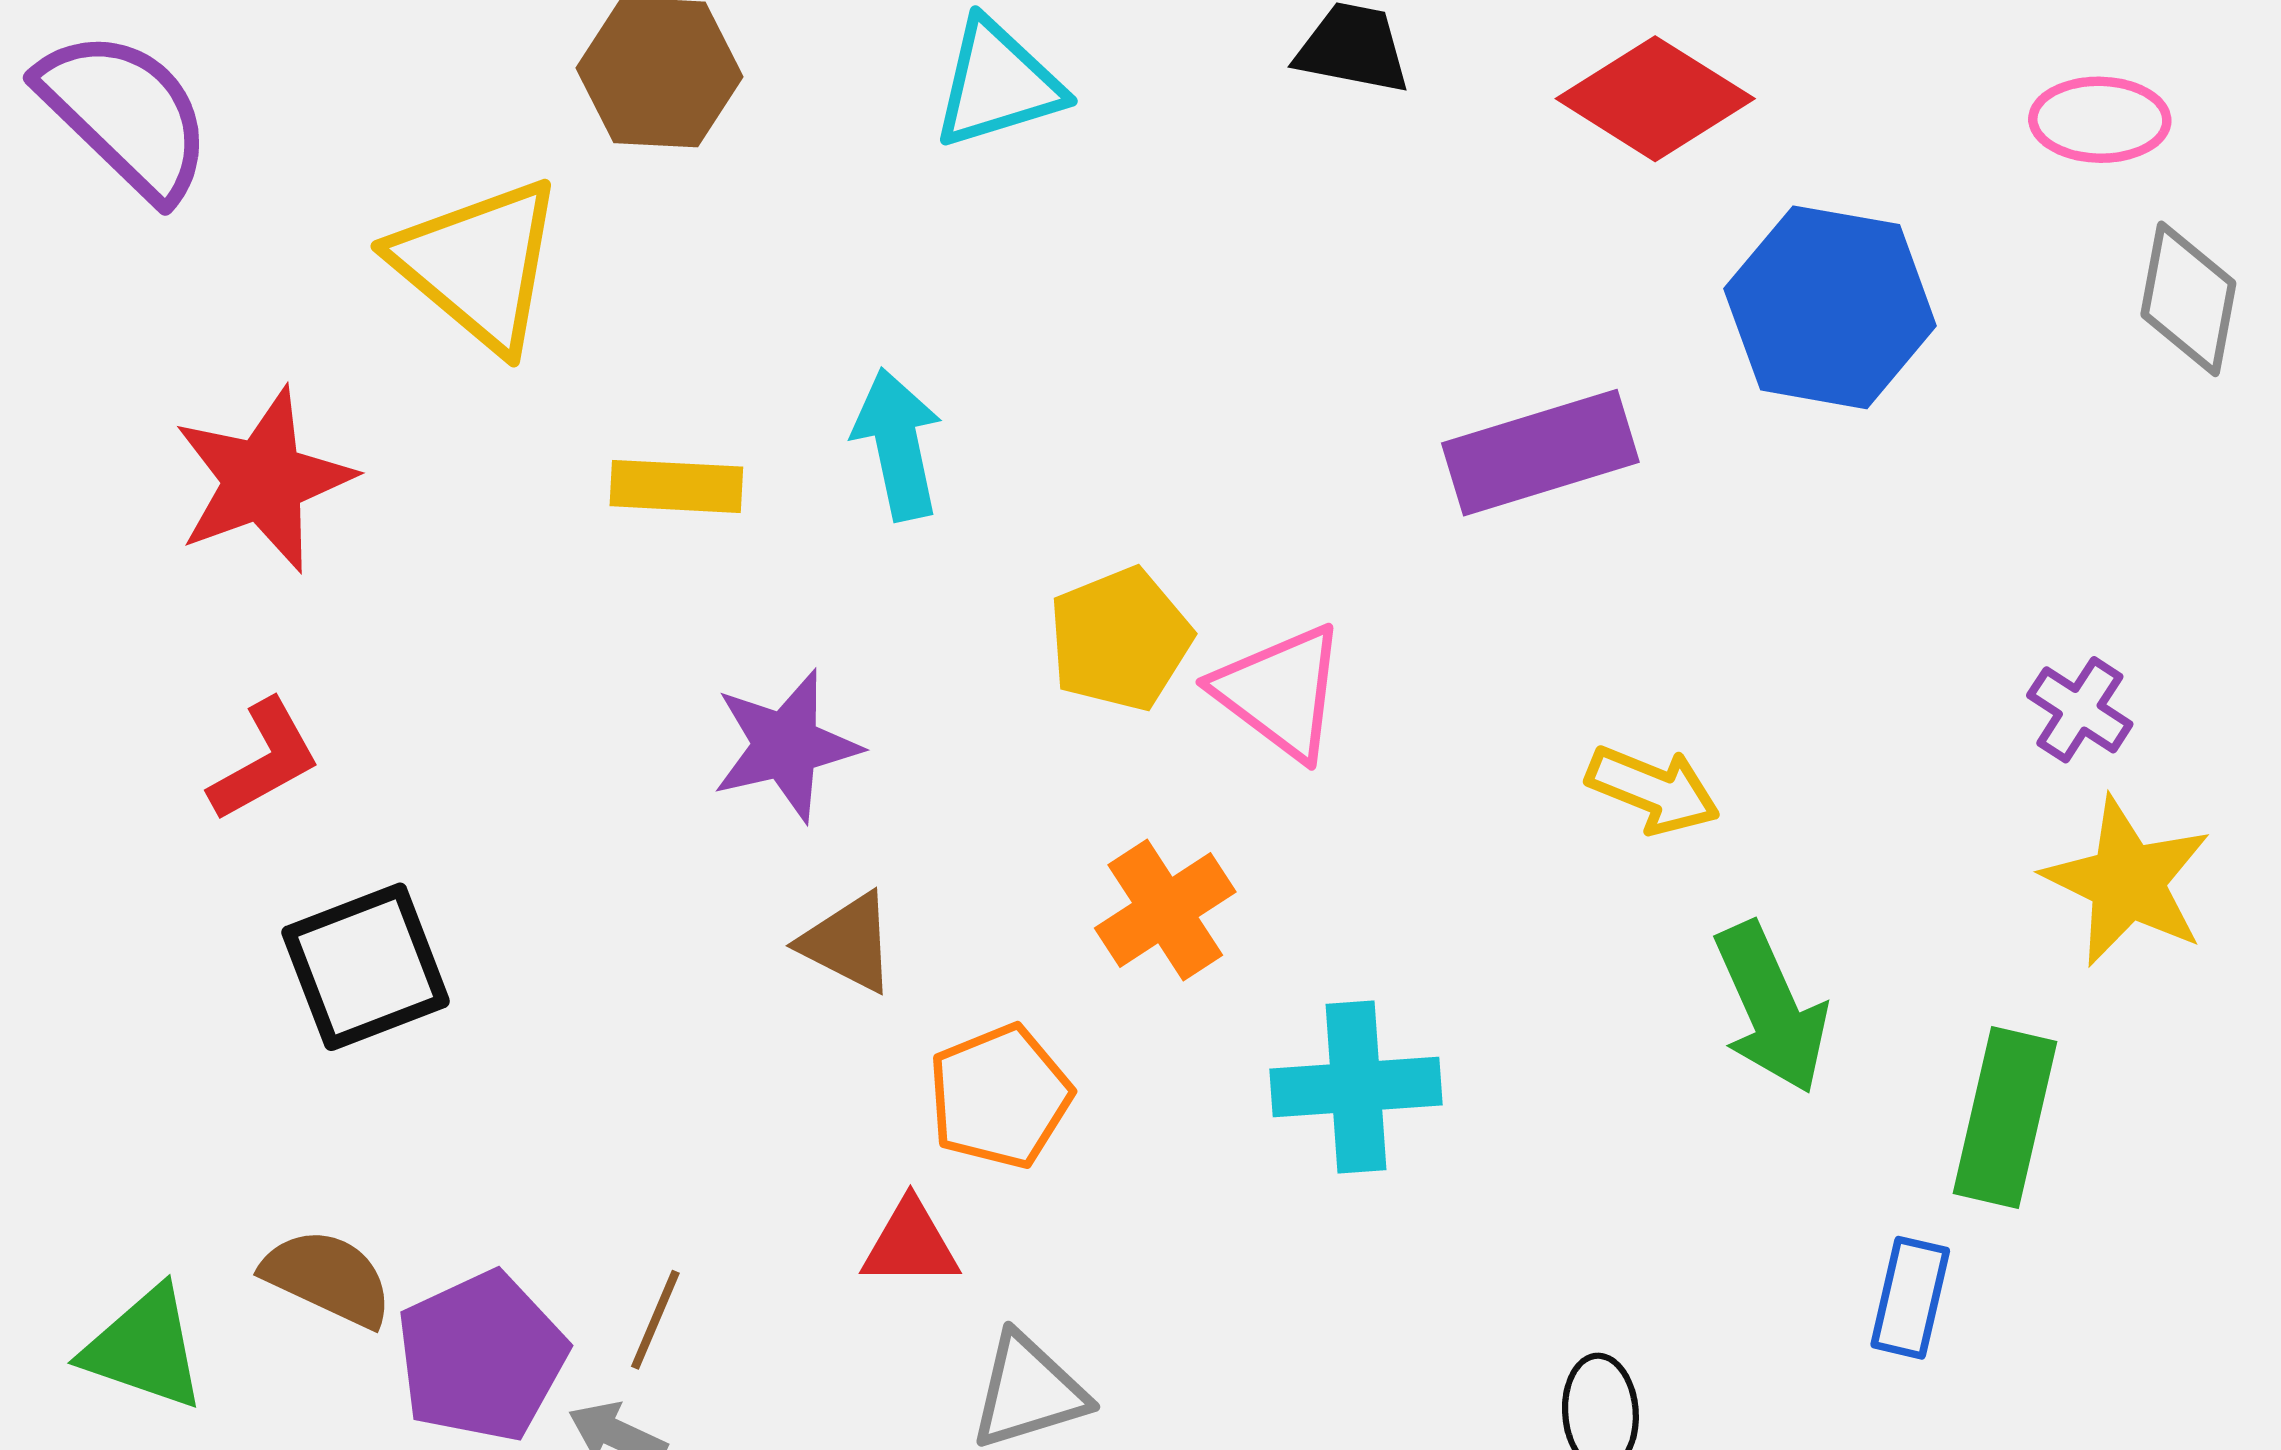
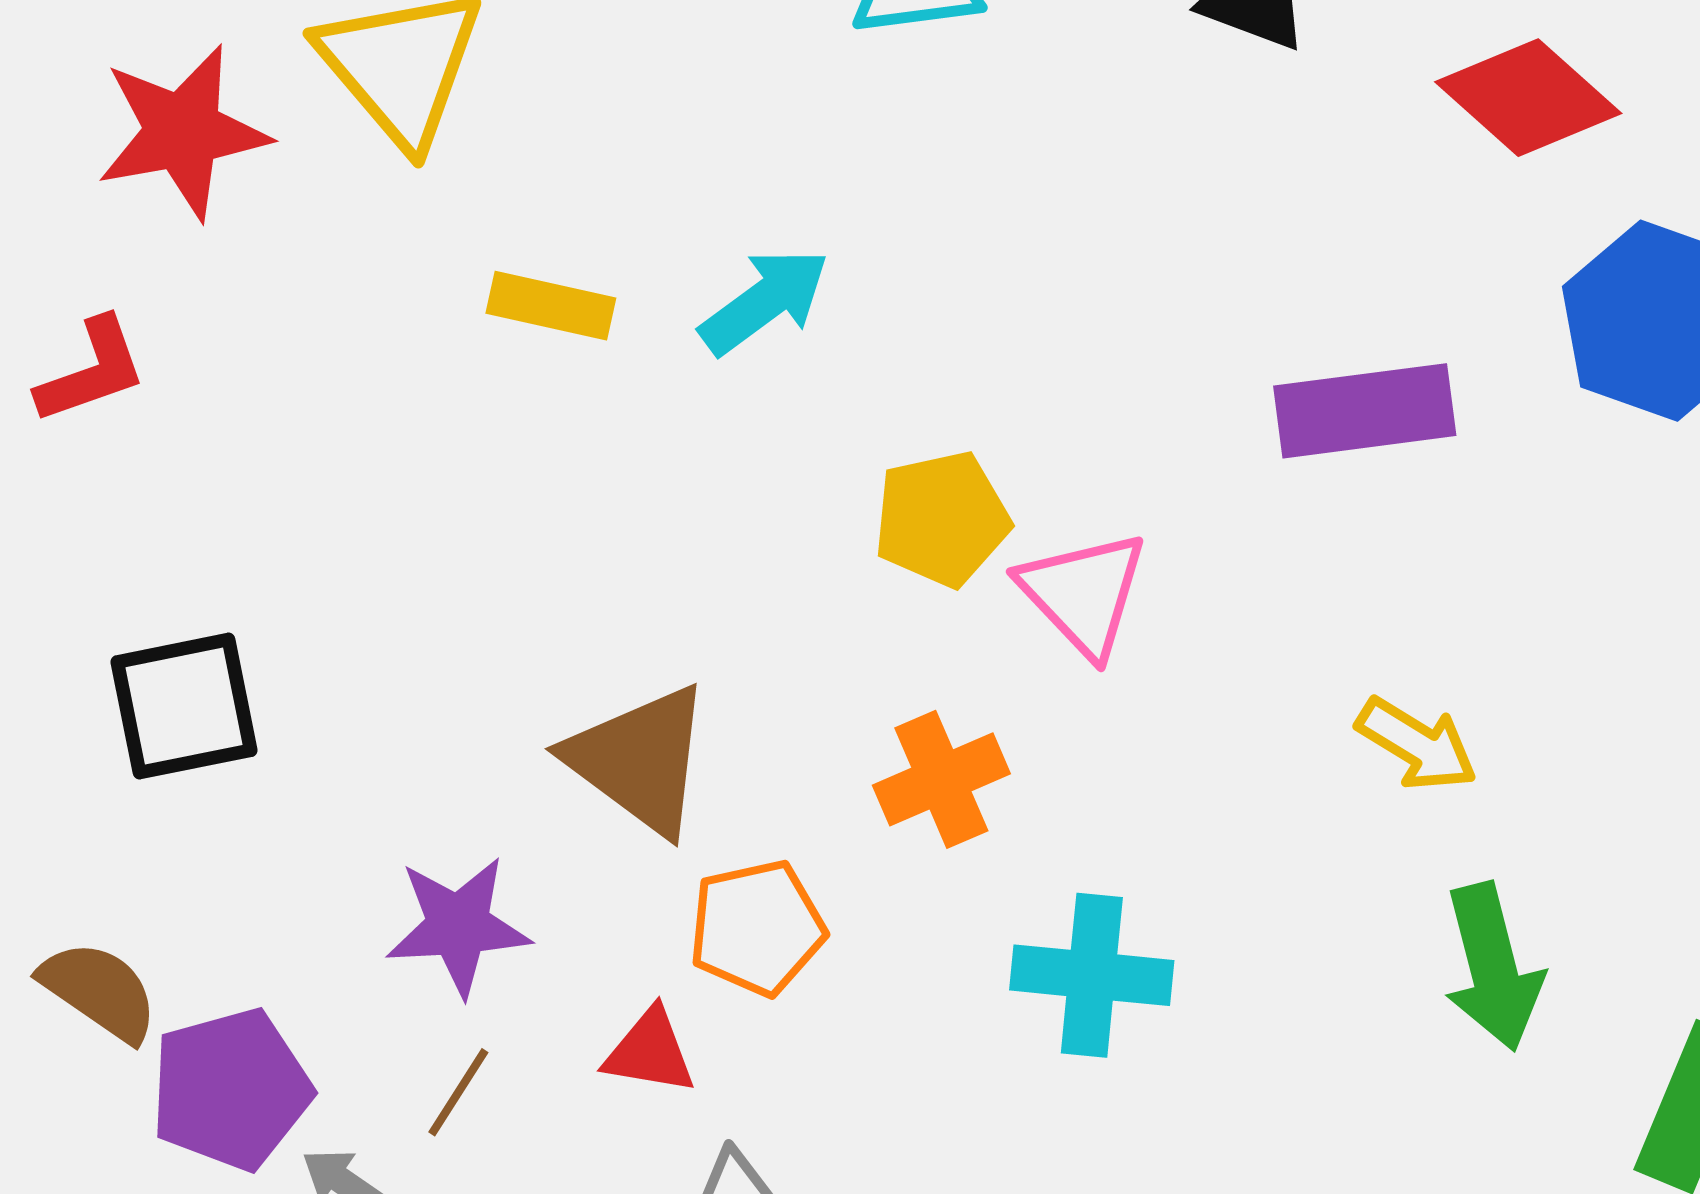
cyan arrow: (898, 444) -> (765, 301), turned 56
red star: (263, 480) -> (183, 132), moved
purple star: (786, 746) -> (458, 926), moved
red L-shape: (264, 760) -> (92, 371), moved
brown triangle: (848, 943) -> (639, 760), size x1.6
brown line: (655, 1320) -> (458, 1092), moved

